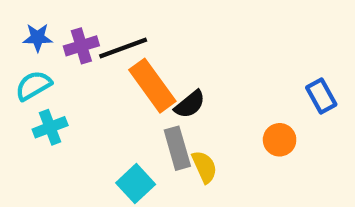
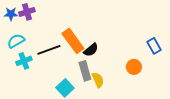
blue star: (38, 38) -> (11, 14), moved
purple cross: (81, 46) -> (27, 12), moved
black line: (123, 48) -> (49, 50), moved

